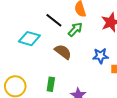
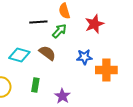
black line: (54, 20) -> (38, 22), turned -42
cyan diamond: (29, 39) -> (19, 55), moved

